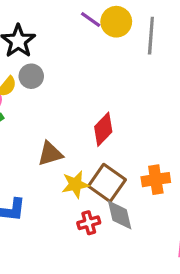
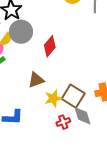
gray circle: (31, 76) -> (21, 32), size x1.5
red diamond: (103, 129) -> (50, 46), moved

